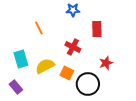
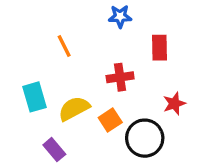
red cross: (73, 47) -> (120, 77), turned -35
orange square: (67, 73) -> (110, 120), turned 32
purple rectangle: (16, 87) -> (54, 150), moved

